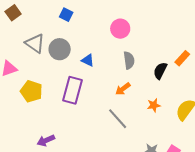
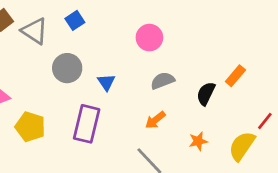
blue square: (66, 15) -> (75, 20), turned 32
gray triangle: (35, 43) -> (35, 31), moved
blue triangle: (88, 60) -> (106, 82), turned 32
gray semicircle: (129, 60) -> (163, 81), turned -102

